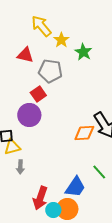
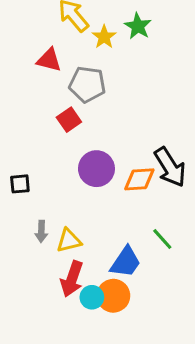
green star: (83, 52) -> (138, 26), moved
purple circle: (29, 115) -> (96, 169), moved
yellow triangle: (12, 147) -> (69, 241), moved

